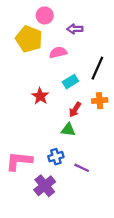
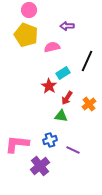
pink circle: (45, 15) -> (29, 10), moved
red star: (40, 96) -> (49, 86), moved
orange cross: (100, 101) -> (89, 104), moved, turned -32

